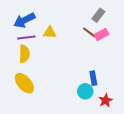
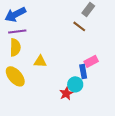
yellow triangle: (50, 32) -> (40, 61), moved
pink rectangle: (101, 34) -> (91, 61), moved
red star: (106, 100) -> (66, 93), moved

